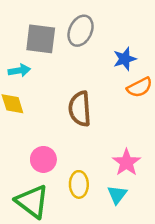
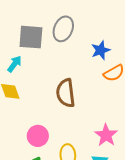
cyan arrow: (19, 70) -> (15, 64), turned -42

